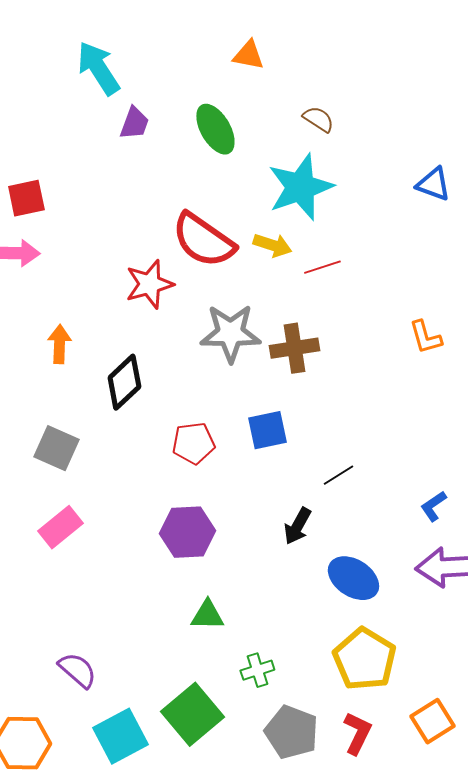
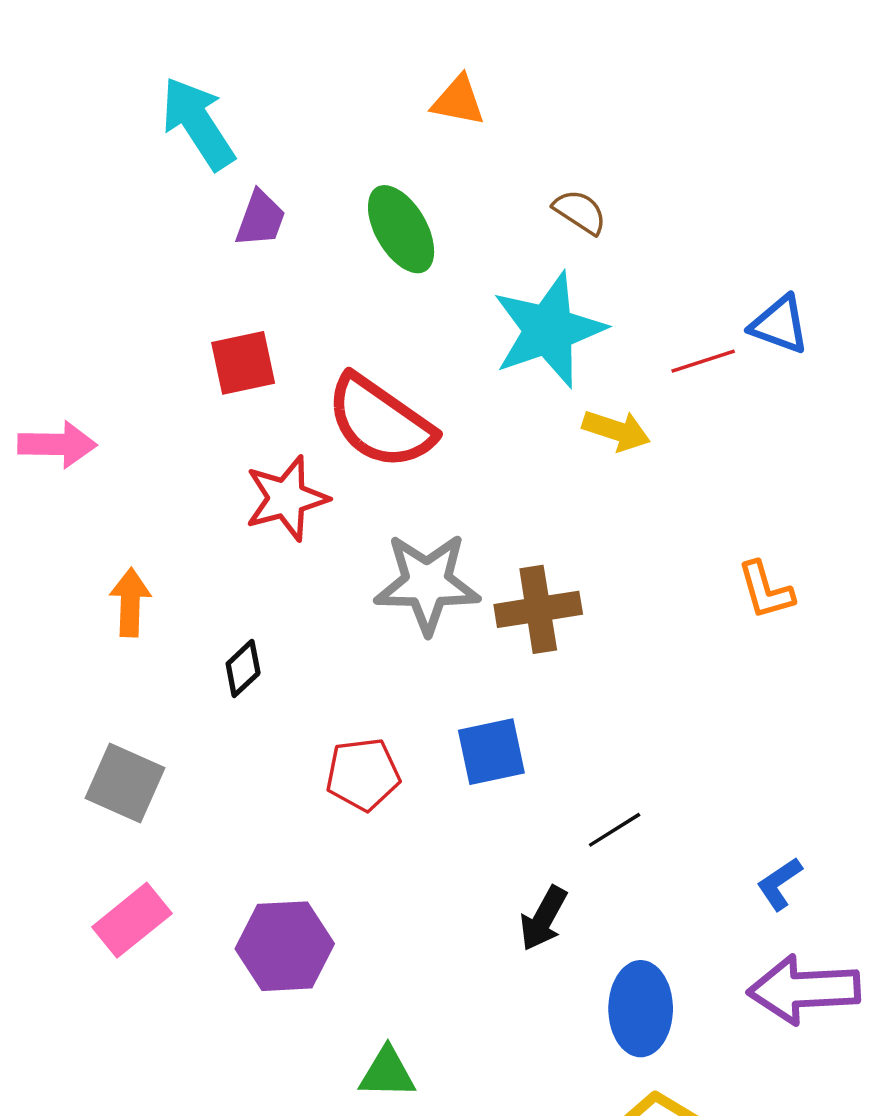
red square: (26, 198) -> (243, 363), moved
yellow arrow: (272, 245) -> (616, 431), moved
red line: (322, 267) -> (703, 361), moved
black diamond: (124, 382) -> (243, 668), size x0.6
purple hexagon: (187, 532) -> (285, 946), moved
blue ellipse: (353, 578) -> (641, 1009), turned 57

